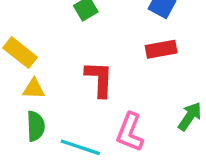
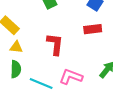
pink L-shape: (130, 132) -> (71, 77), turned 85

